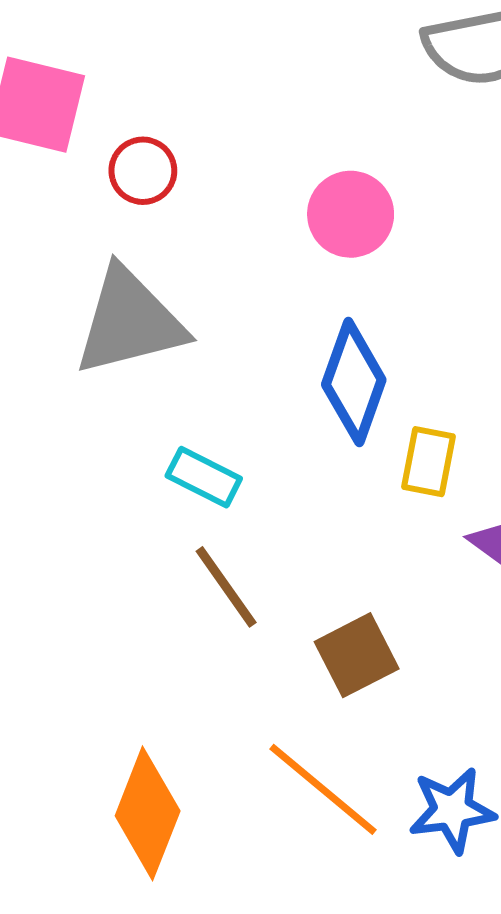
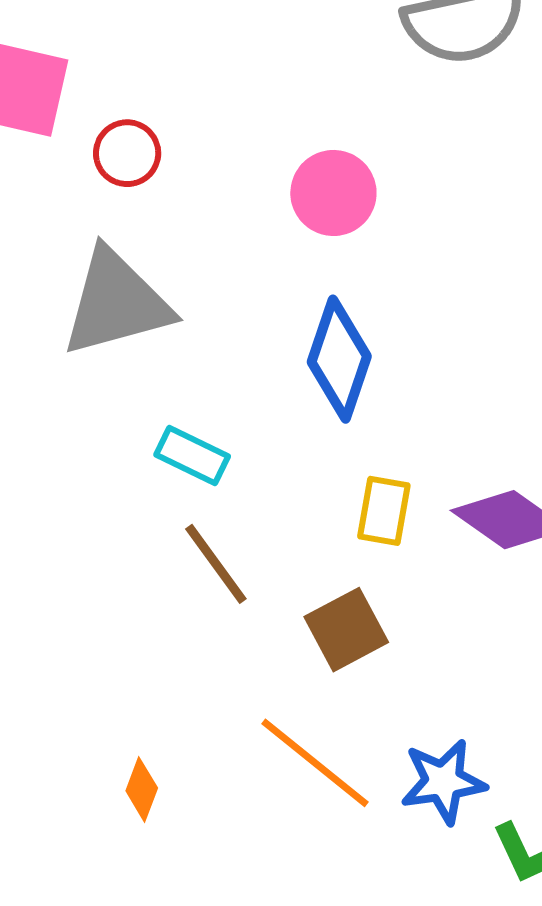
yellow rectangle: (428, 462) -> (384, 511), moved
orange diamond: (148, 813) -> (142, 789), size x0.5

